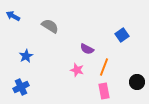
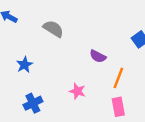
pink star: (77, 70) -> (77, 91), moved
blue cross: (21, 87) -> (33, 103), moved

